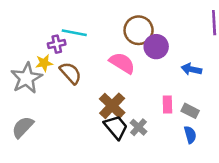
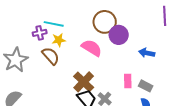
yellow star: (44, 63) -> (59, 40), moved

